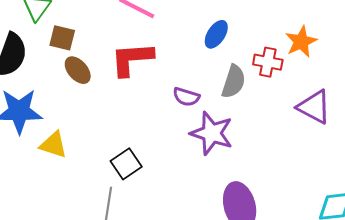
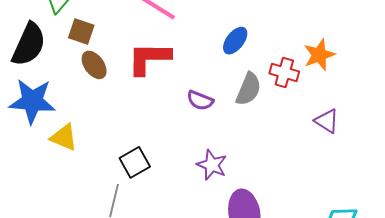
purple triangle: (314, 107) -> (327, 121), size x0.7
purple star: (212, 133) -> (212, 165), moved, size x0.7

